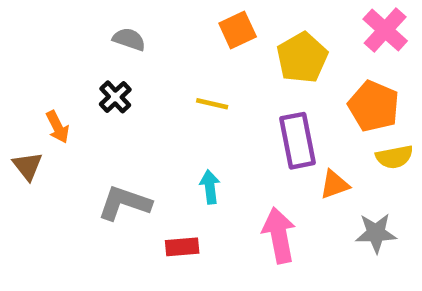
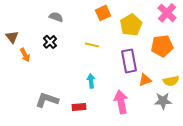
orange pentagon: (374, 106) -> (162, 46), turned -30
yellow semicircle: (394, 157) -> (171, 81), moved
brown triangle: (28, 166) -> (12, 37), moved
gray L-shape: (124, 203) -> (47, 100), moved

